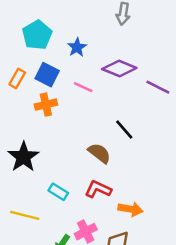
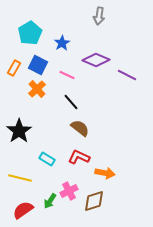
orange cross: (46, 105) -> (37, 89), turned -30
black line: (124, 129) -> (71, 102), moved

